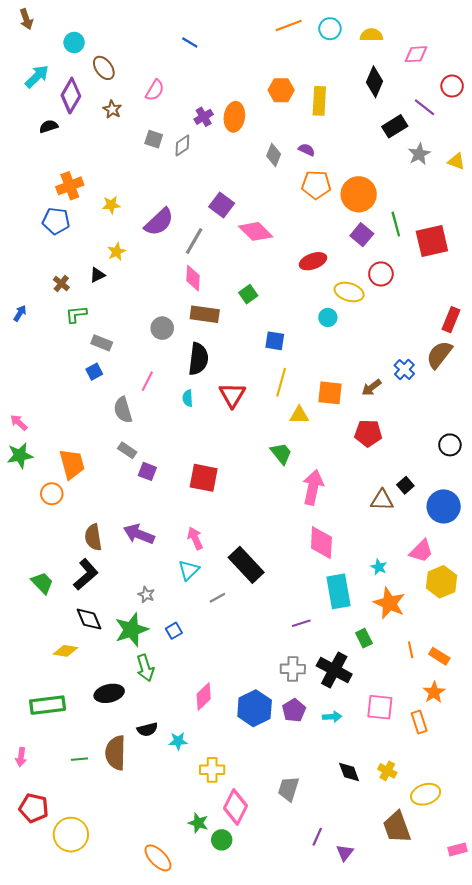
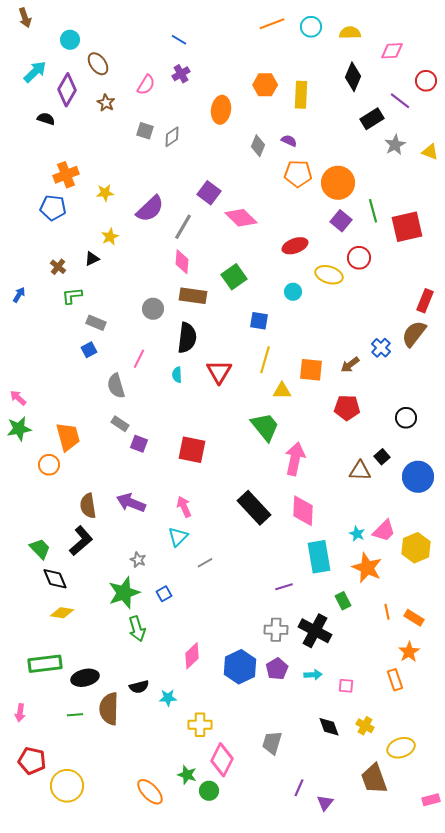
purple cross: (204, 117) -> (181, 74), moved
black semicircle: (49, 126) -> (46, 119), turned 36
green square: (248, 294) -> (234, 277), size x1.4
cyan circle: (328, 317) -> (293, 292), moved
black circle: (450, 445) -> (406, 418), moved
green trapezoid: (281, 453) -> (265, 427), size x1.4
pink trapezoid: (421, 551) -> (384, 531), moved
black rectangle: (246, 565) -> (254, 508), moved
black diamond: (89, 619) -> (55, 579), moved
black ellipse: (109, 693) -> (85, 678), moved
pink square: (380, 707) -> (346, 686), moved, size x0.6
orange ellipse: (158, 858) -> (150, 792), moved

